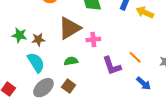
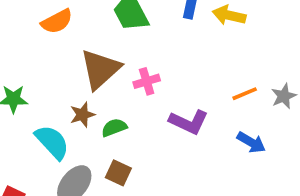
brown star: (38, 40) -> (82, 115), moved
orange line: (135, 57) -> (245, 94), moved, turned -56
purple L-shape: (112, 66) -> (189, 122), turned -35

